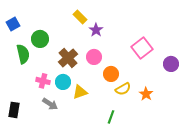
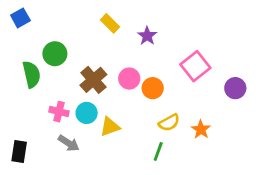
blue square: (13, 24) -> (20, 18), moved
purple star: (96, 30) -> (147, 36), moved
orange circle: (111, 74) -> (153, 88), moved
green line: (111, 117) -> (158, 151), moved

